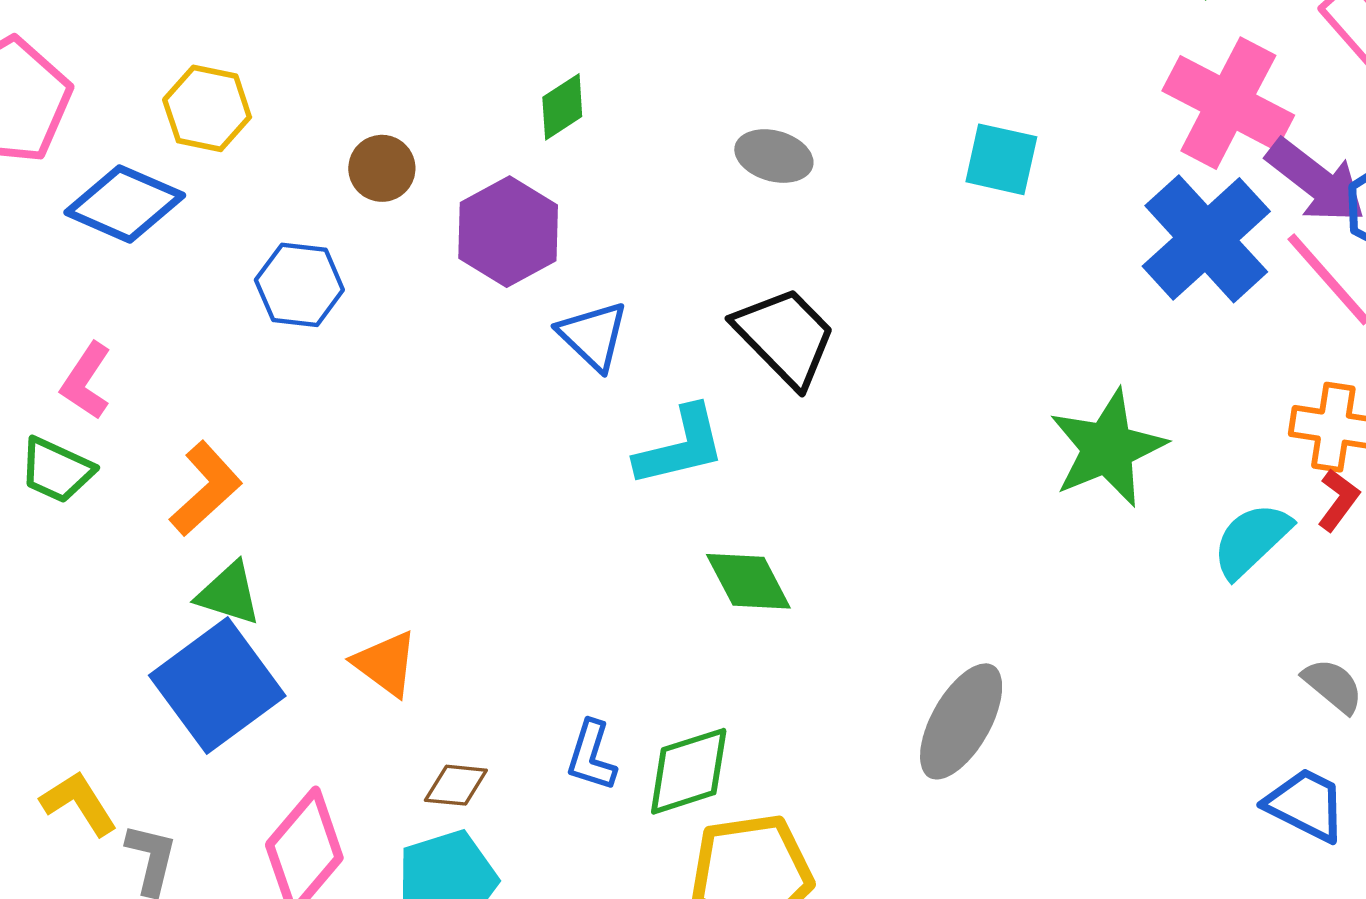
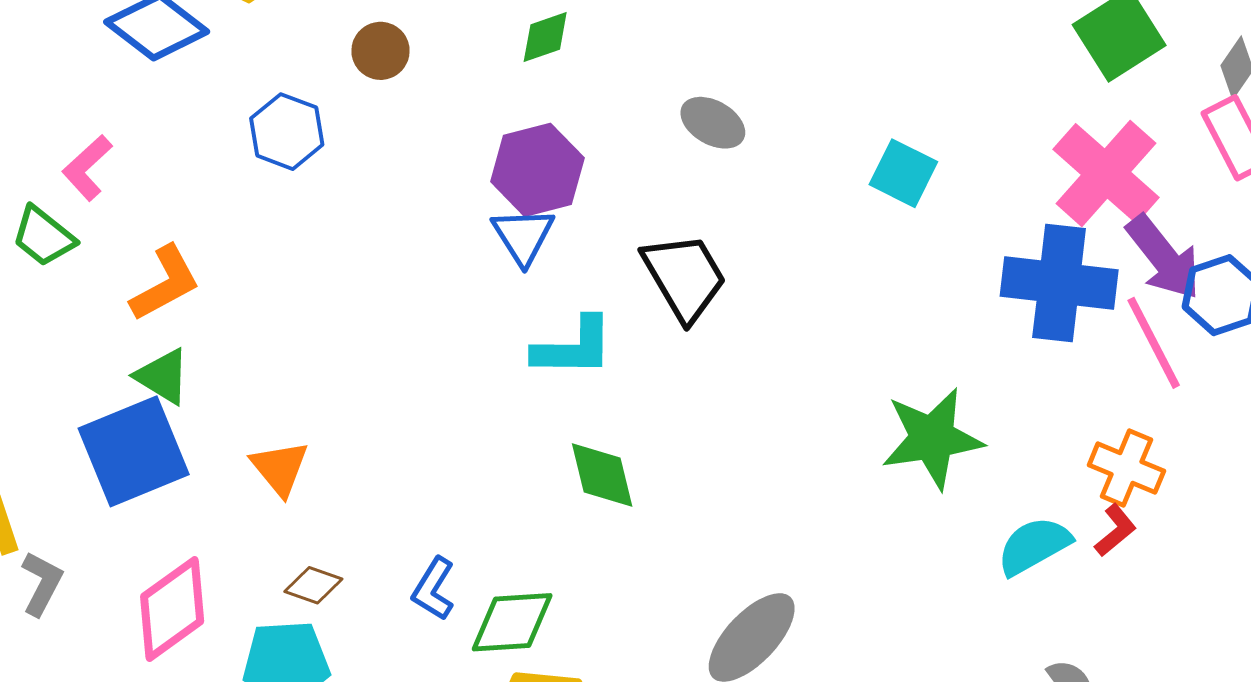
purple hexagon: (508, 232) -> (537, 170), moved
blue cross: (1206, 239) -> (1059, 283), turned 35

